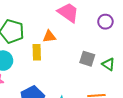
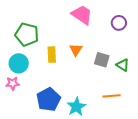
orange triangle: (49, 36) -> (76, 50), moved, turned -48

